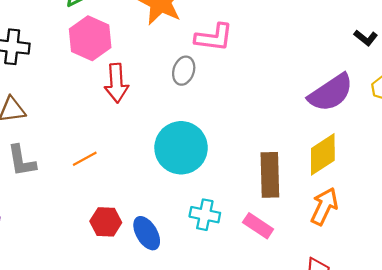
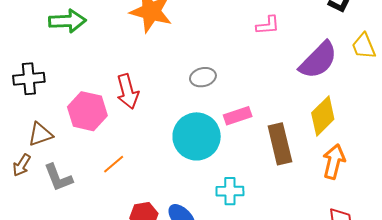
pink L-shape: (214, 37) -> (268, 25), moved, size x0.7
pink hexagon: (90, 38) -> (87, 111), moved
gray ellipse: (184, 71) -> (203, 77), moved, turned 70
pink rectangle: (258, 226) -> (238, 116), moved, turned -40

